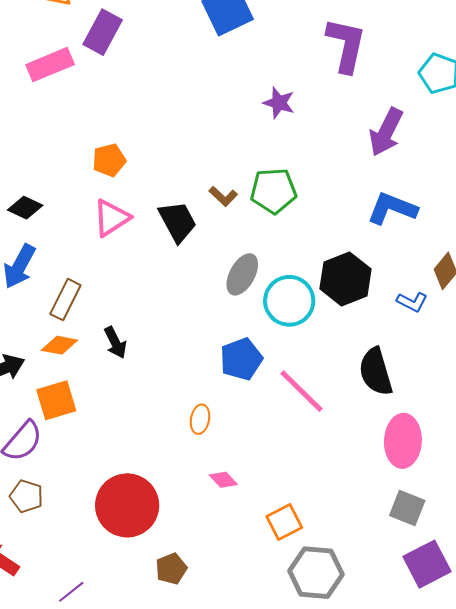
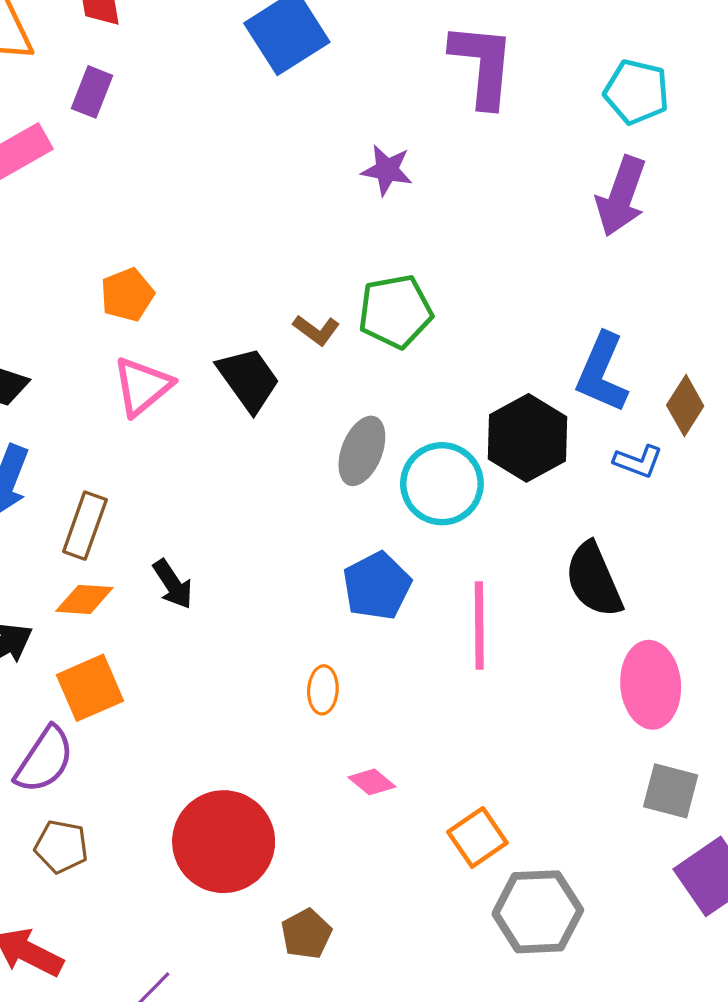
purple rectangle: (103, 32) -> (92, 92), size x0.7
purple arrow: (386, 132) -> (621, 196), moved
blue L-shape: (392, 208) -> (602, 373), moved, turned -81
pink line: (302, 391) -> (479, 625), turned 52

